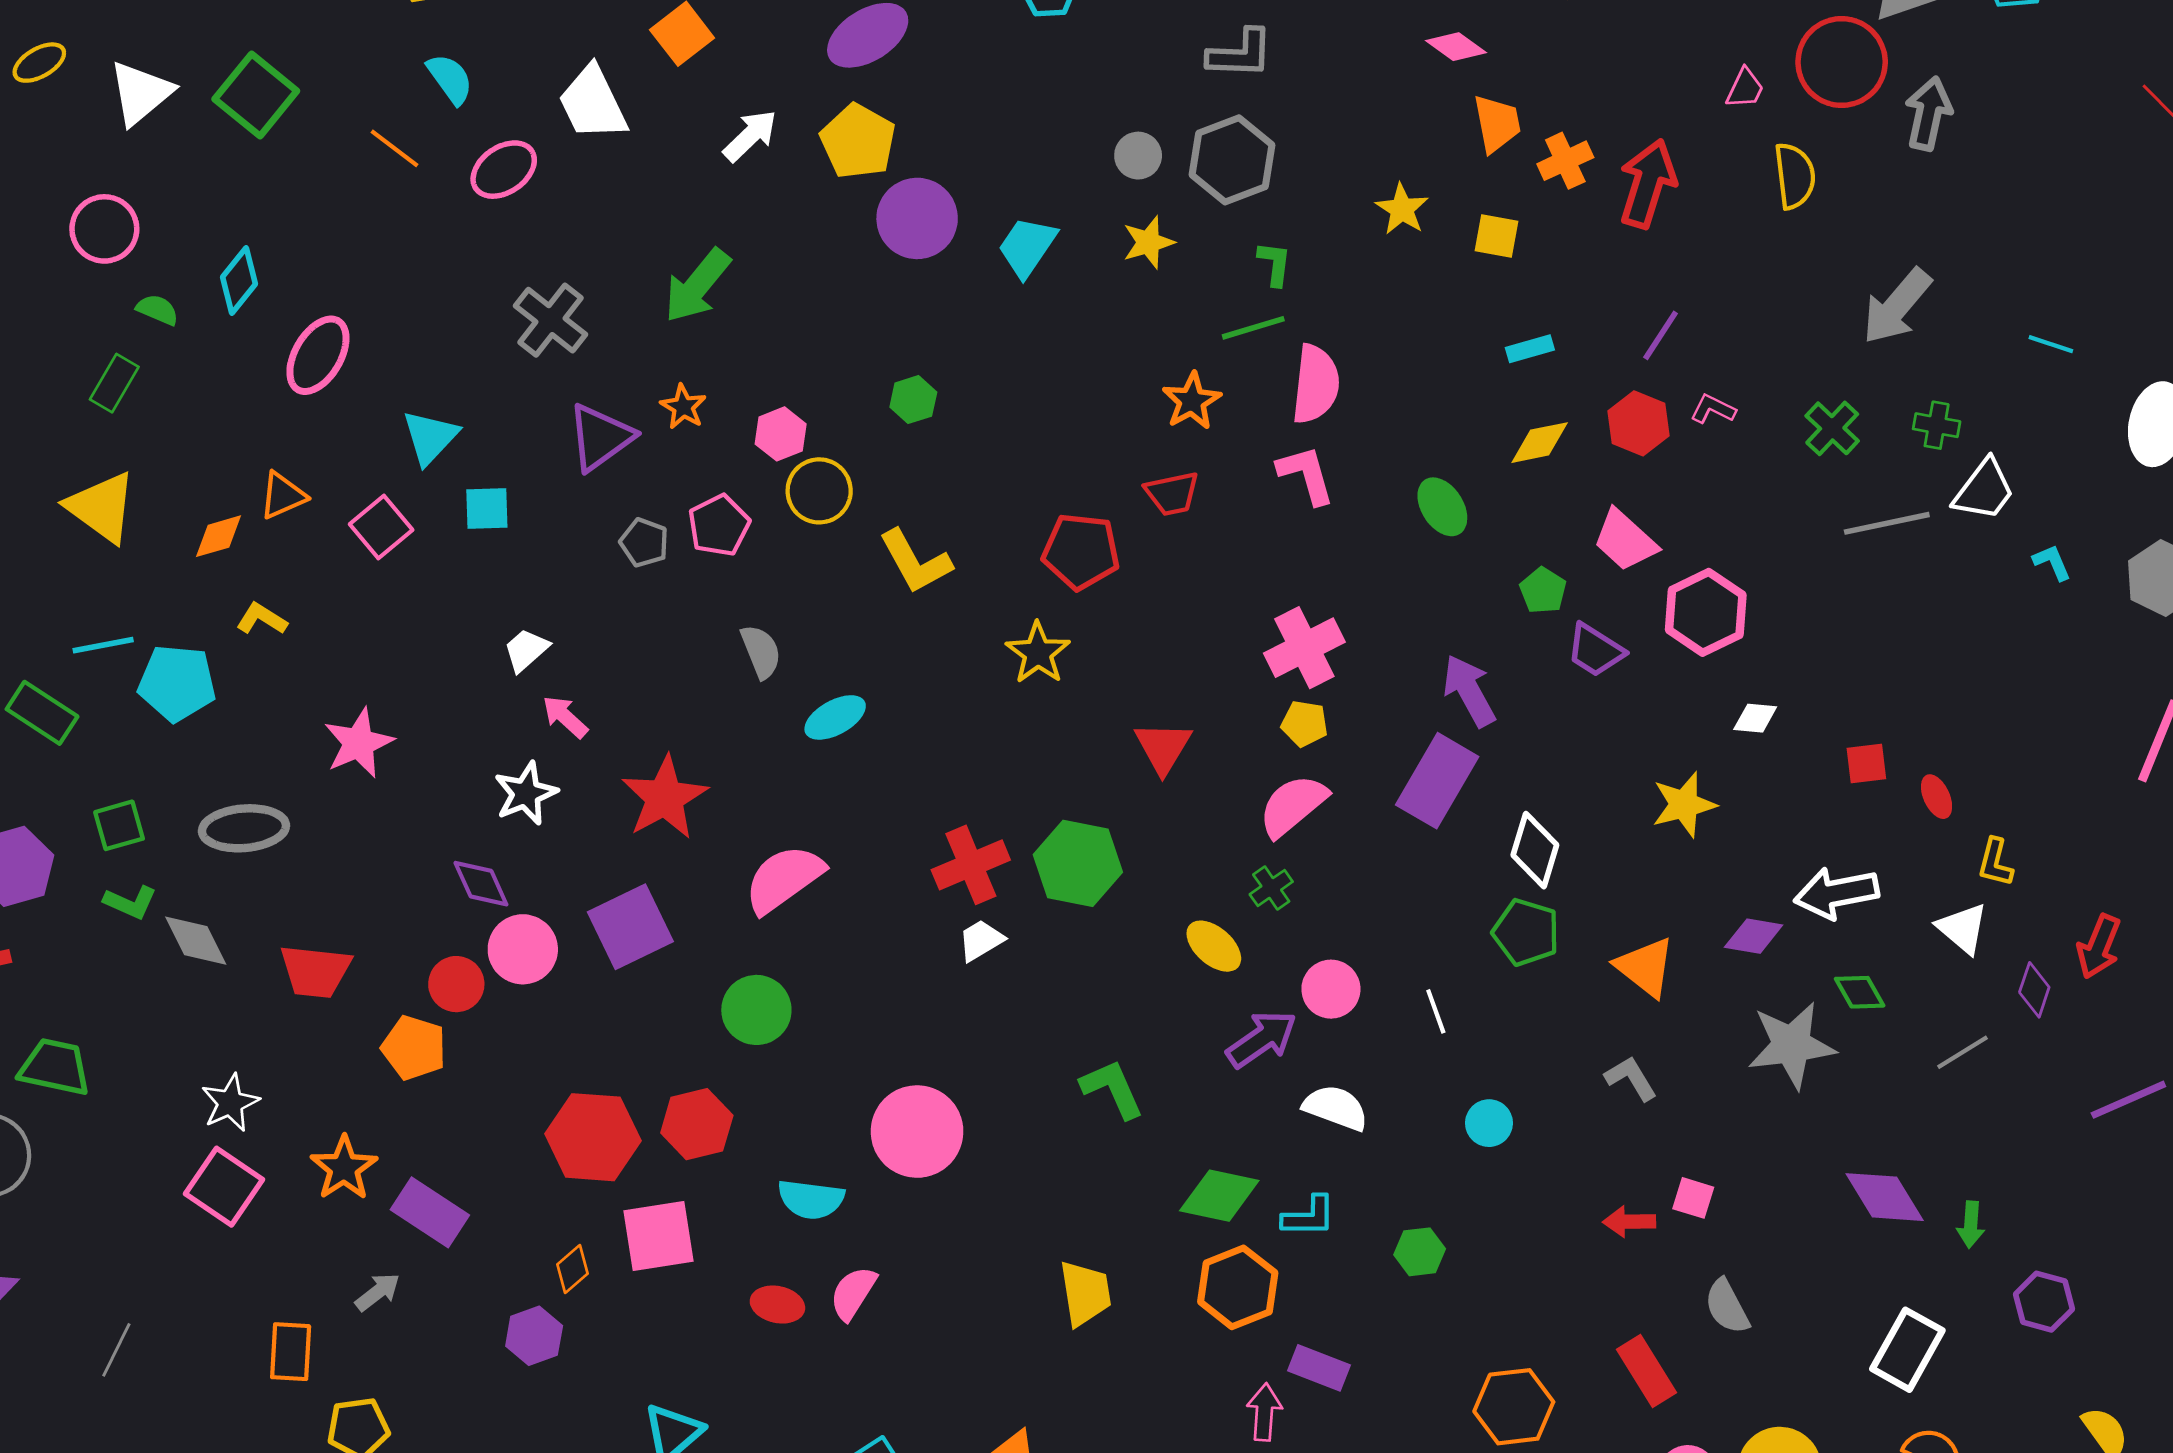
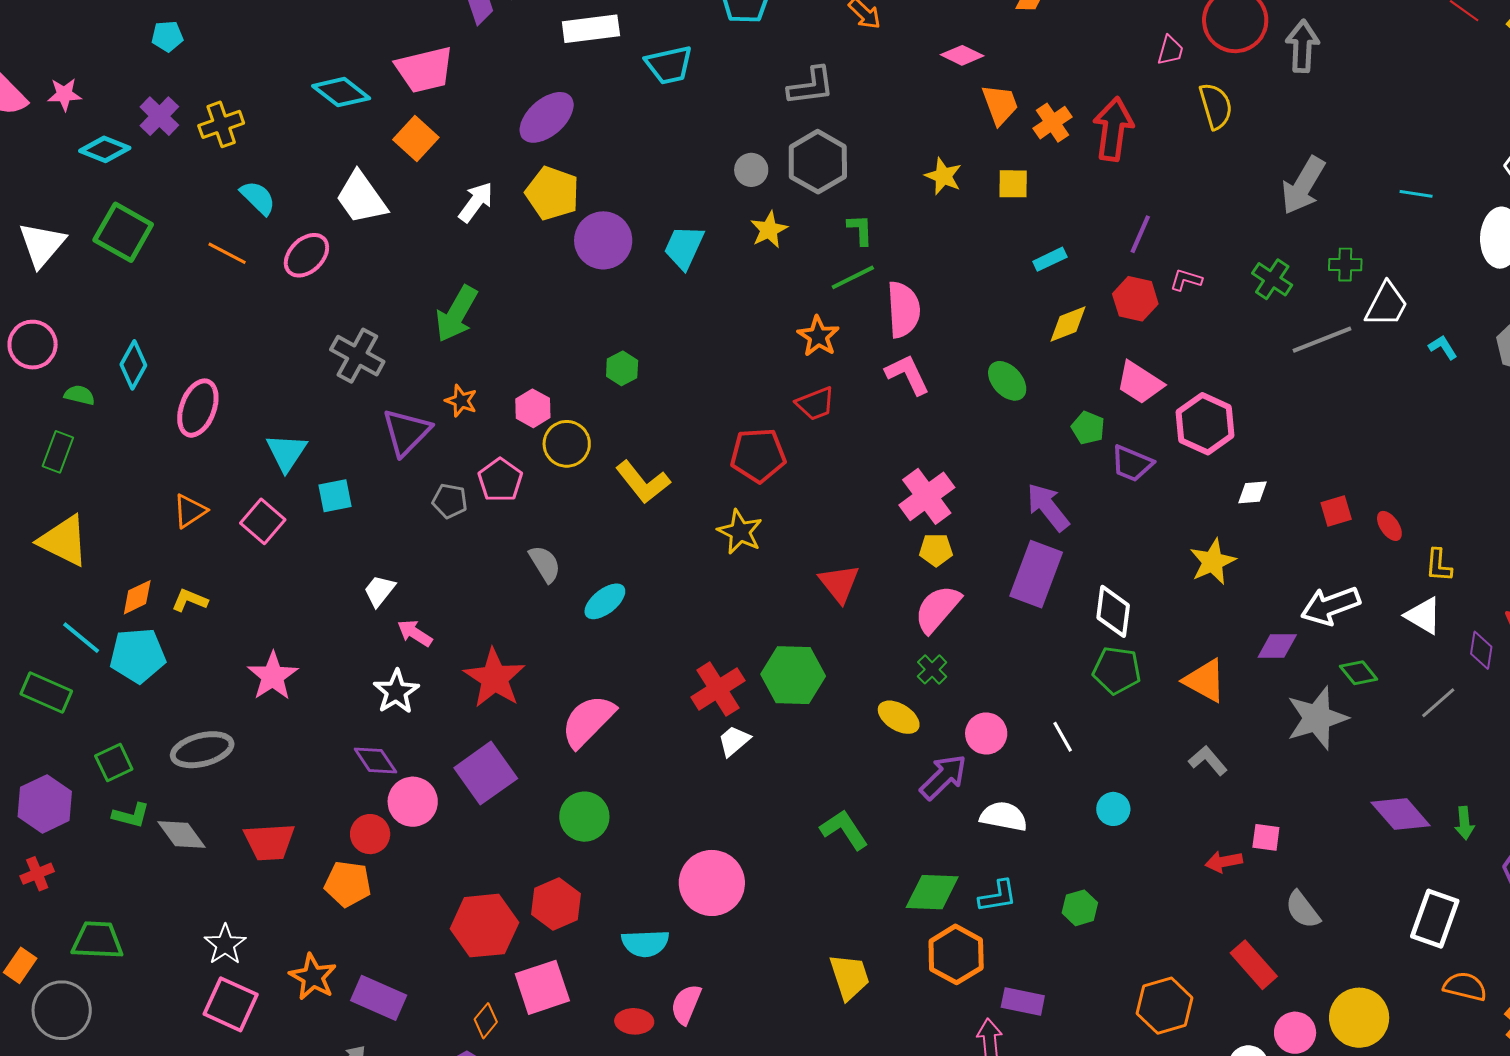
orange diamond: (219, 536) -> (137, 597), moved
cyan line: (103, 645) -> (81, 638), turned 60

